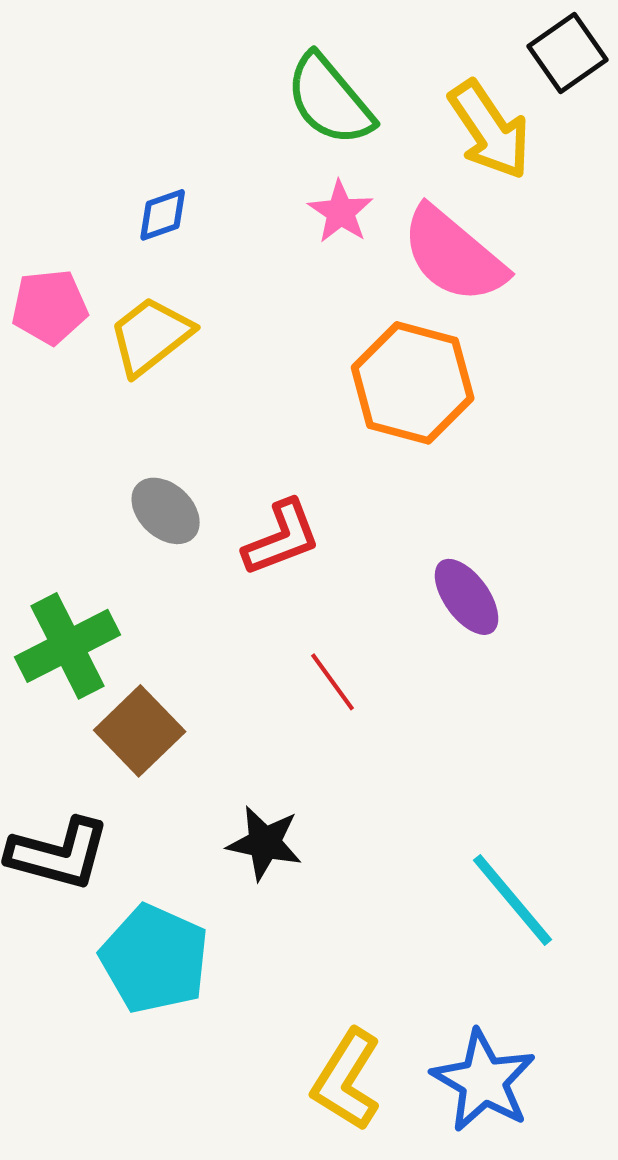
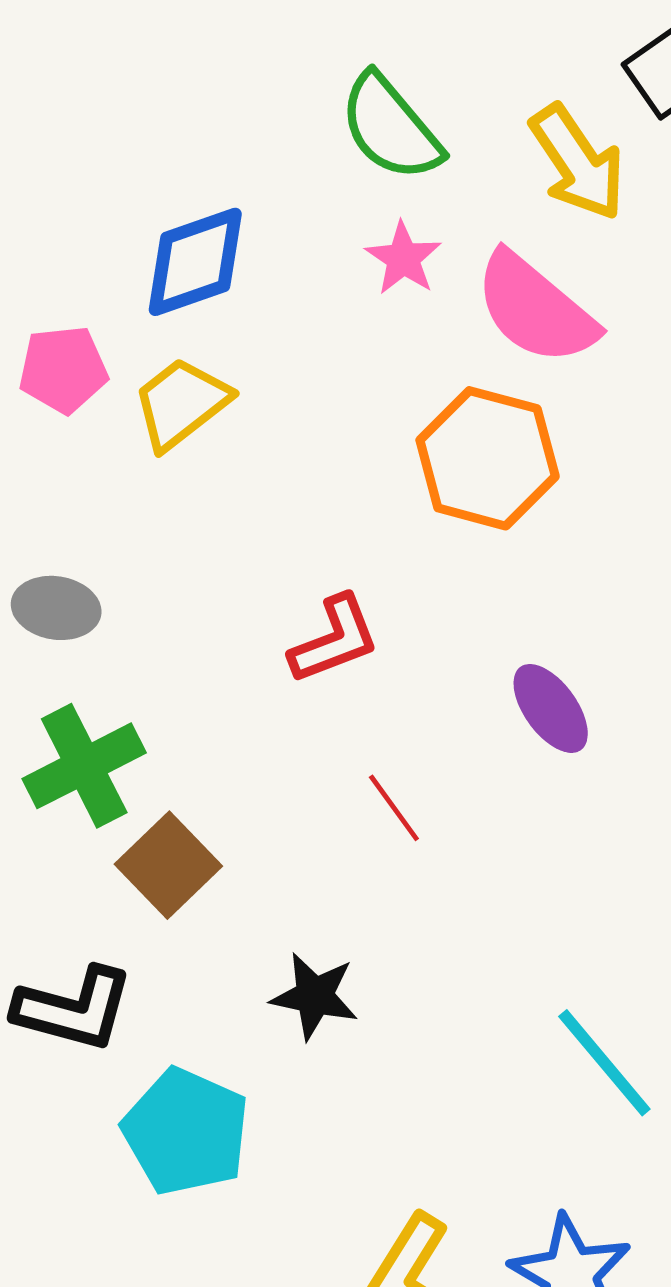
blue diamond: (163, 215) -> (195, 262), size x1.8
gray ellipse: (166, 511) -> (56, 608), moved, turned -34

